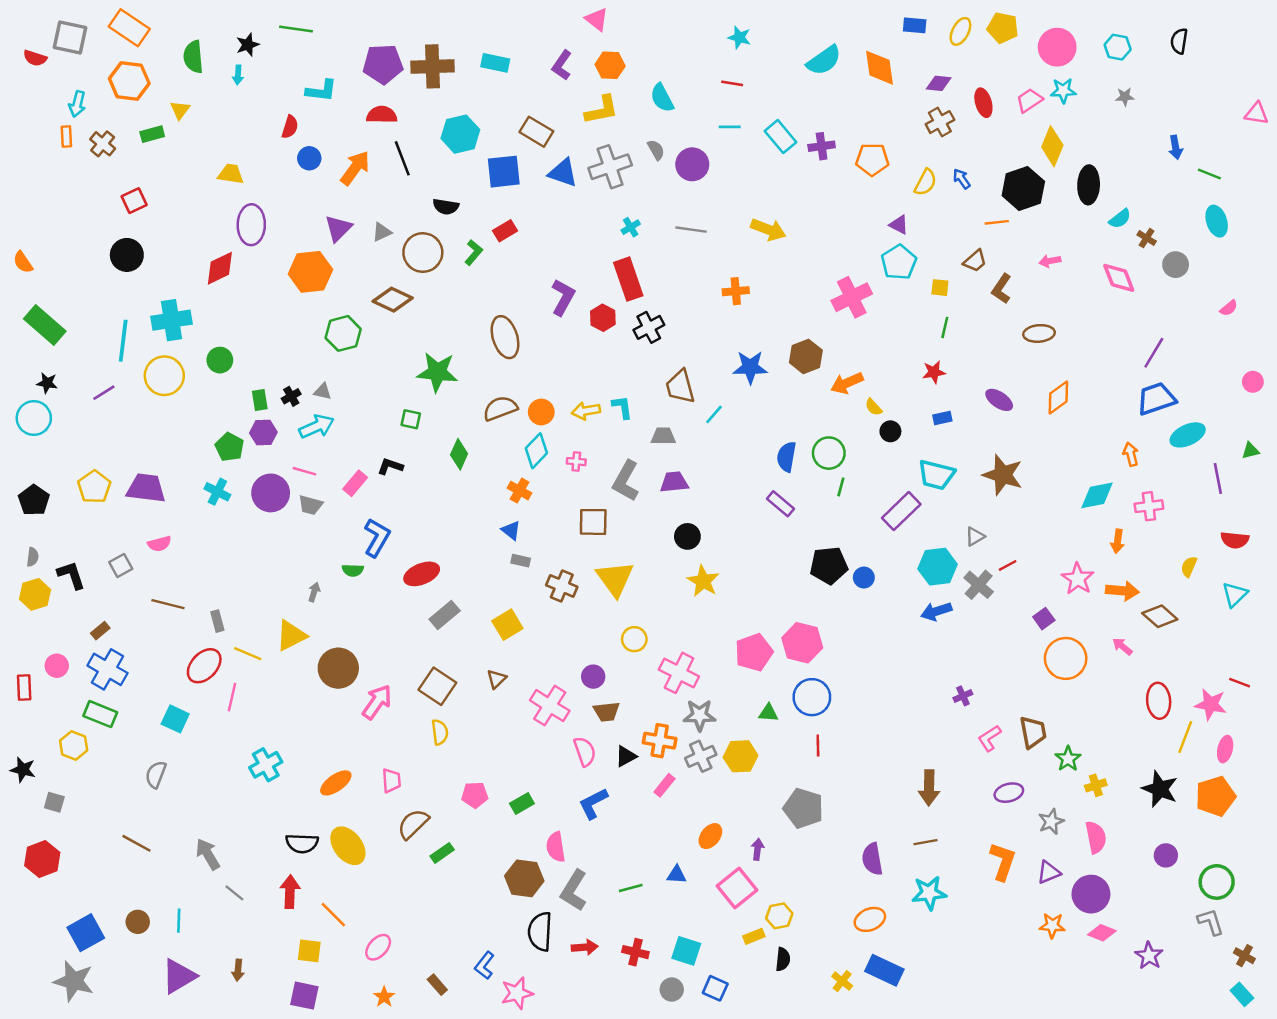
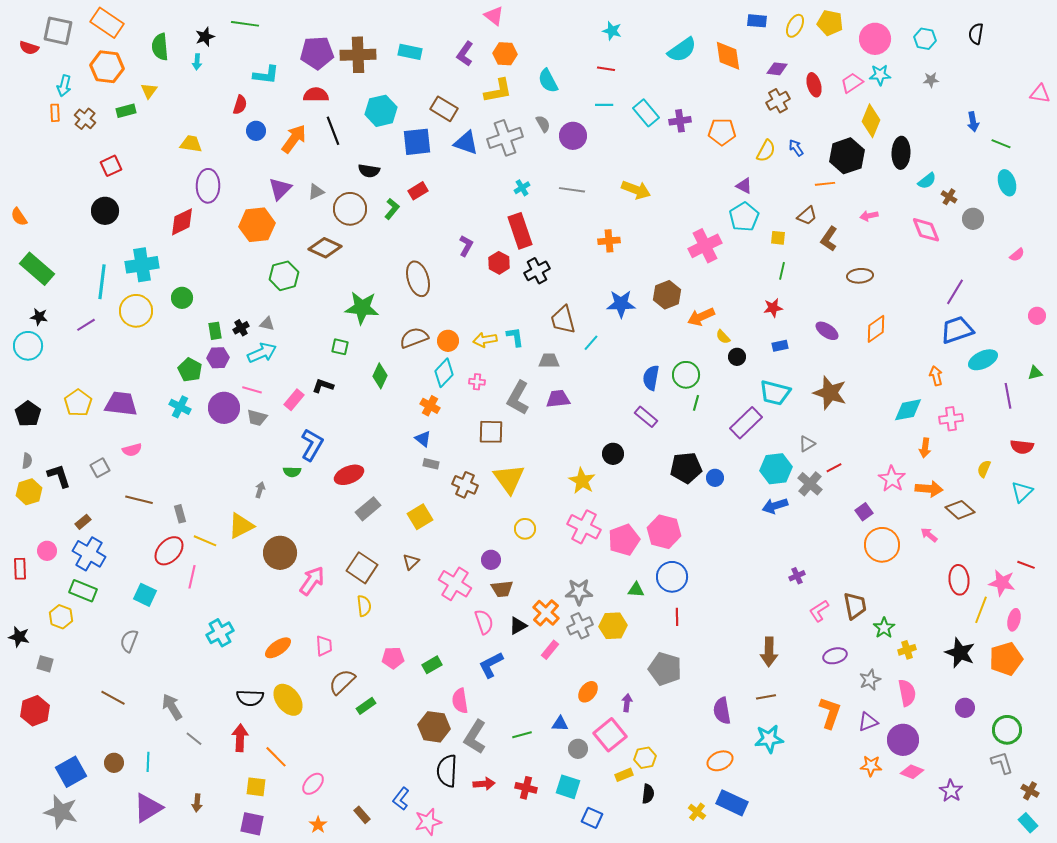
purple L-shape: (563, 297) -> (466, 246), size x0.7
black circle: (687, 536) -> (613, 454), moved
pink cross: (679, 673) -> (584, 527), moved
orange cross: (660, 741) -> (546, 613), turned 32
gray circle: (672, 990) -> (578, 749), moved

